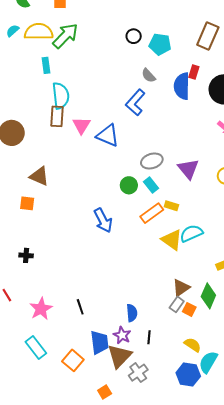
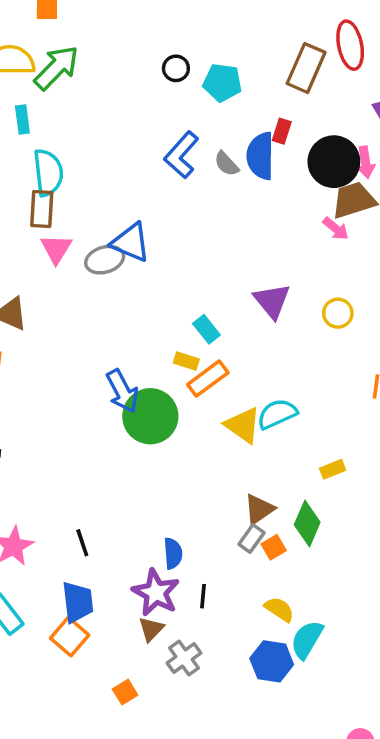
gray semicircle: (149, 75) -> (226, 164), moved
blue L-shape: (135, 103) -> (181, 155), moved
pink triangle: (81, 125) -> (56, 249), moved
gray ellipse: (152, 161) -> (105, 260), moved
green circle: (129, 185) -> (150, 416), moved, size x1.8
yellow rectangle: (171, 206) -> (186, 361), moved
orange square: (189, 309) -> (274, 547), turned 32
purple star: (122, 335) -> (156, 592), size x1.5
blue trapezoid: (99, 342) -> (78, 602), moved
brown triangle: (119, 356) -> (151, 629), size x0.6

